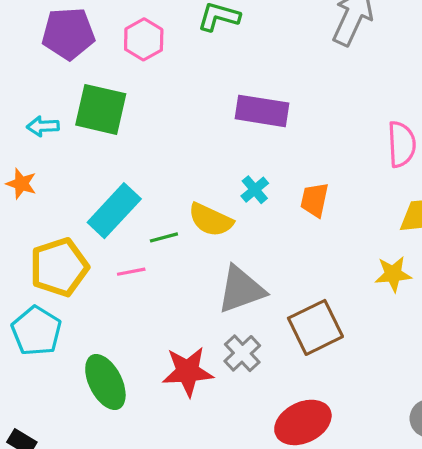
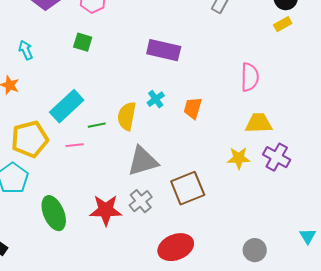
green square: (101, 109) -> (83, 42), moved, size x0.6
cyan arrow: (43, 126) -> (26, 50), turned 66
yellow semicircle: (211, 220) -> (127, 116), turned 72

